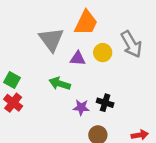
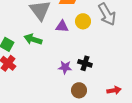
green arrow: (60, 84) -> (33, 39), moved

